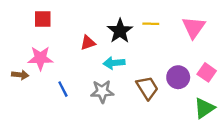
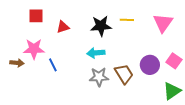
black star: (120, 31) -> (101, 26), turned 30
red triangle: (88, 43) -> (63, 27), moved
blue line: (63, 89) -> (53, 65), moved
gray star: (102, 91) -> (99, 77), moved

